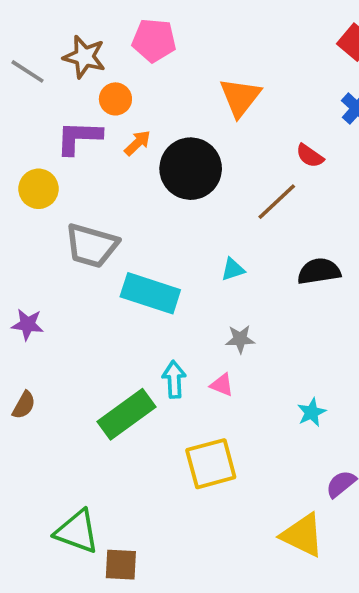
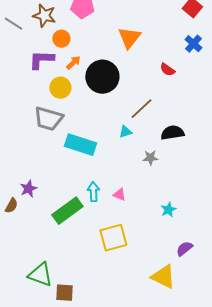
yellow circle: (38, 189) -> (60, 88), moved
brown line: (277, 202) -> (141, 109), moved
purple star: (27, 324) -> (28, 189), moved, turned -30
gray star: (240, 339) -> (150, 158), moved

